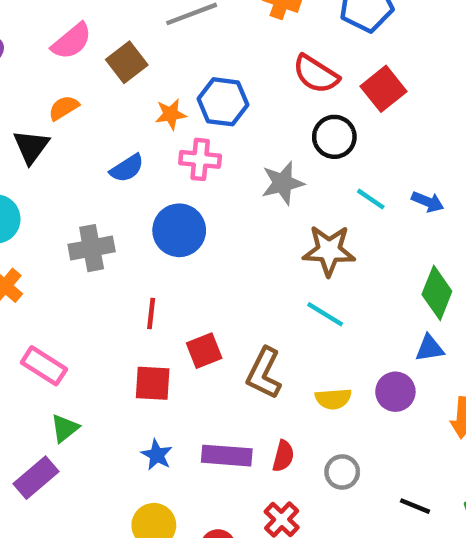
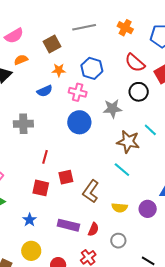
pink semicircle: (72, 41) -> (14, 36), moved
orange star: (171, 114) -> (59, 70), moved
cyan line: (371, 199) -> (150, 130), moved
blue circle: (179, 230) -> (79, 122), moved
blue star: (157, 455) -> (30, 220), moved

